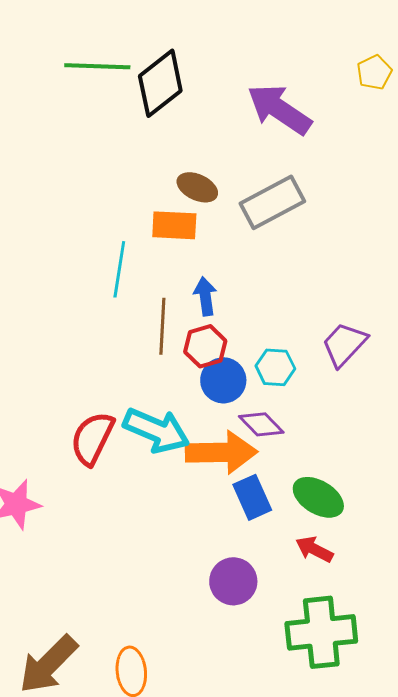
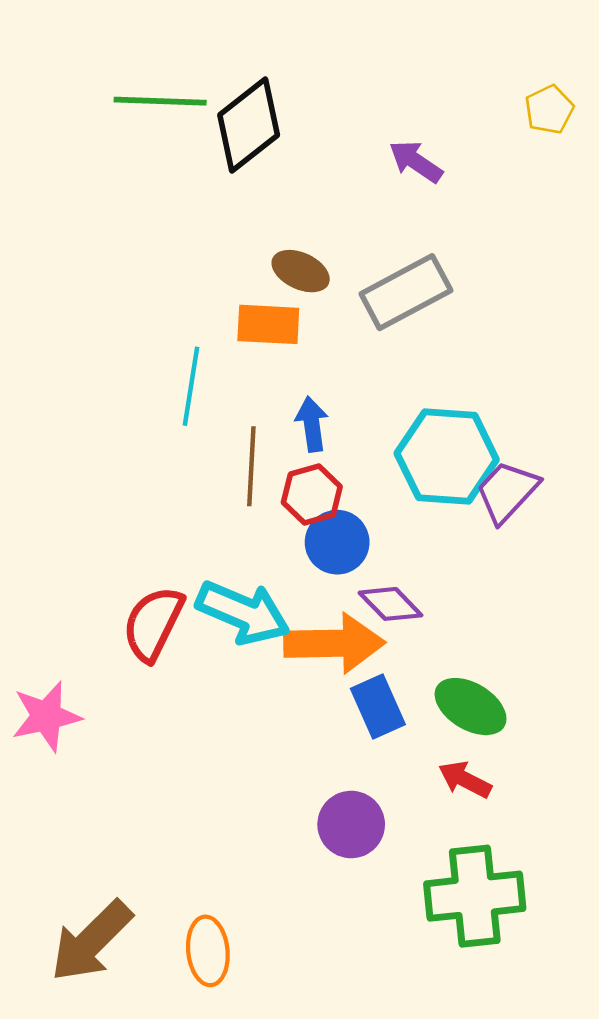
purple arrow: (279, 109) -> (416, 162), size x0.6
cyan hexagon: (275, 367) -> (447, 456), moved, size x1.8

